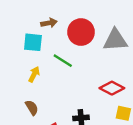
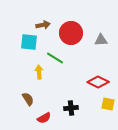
gray triangle: (115, 40) -> (101, 40), size x0.6
yellow arrow: (34, 74) -> (39, 72), moved, turned -32

